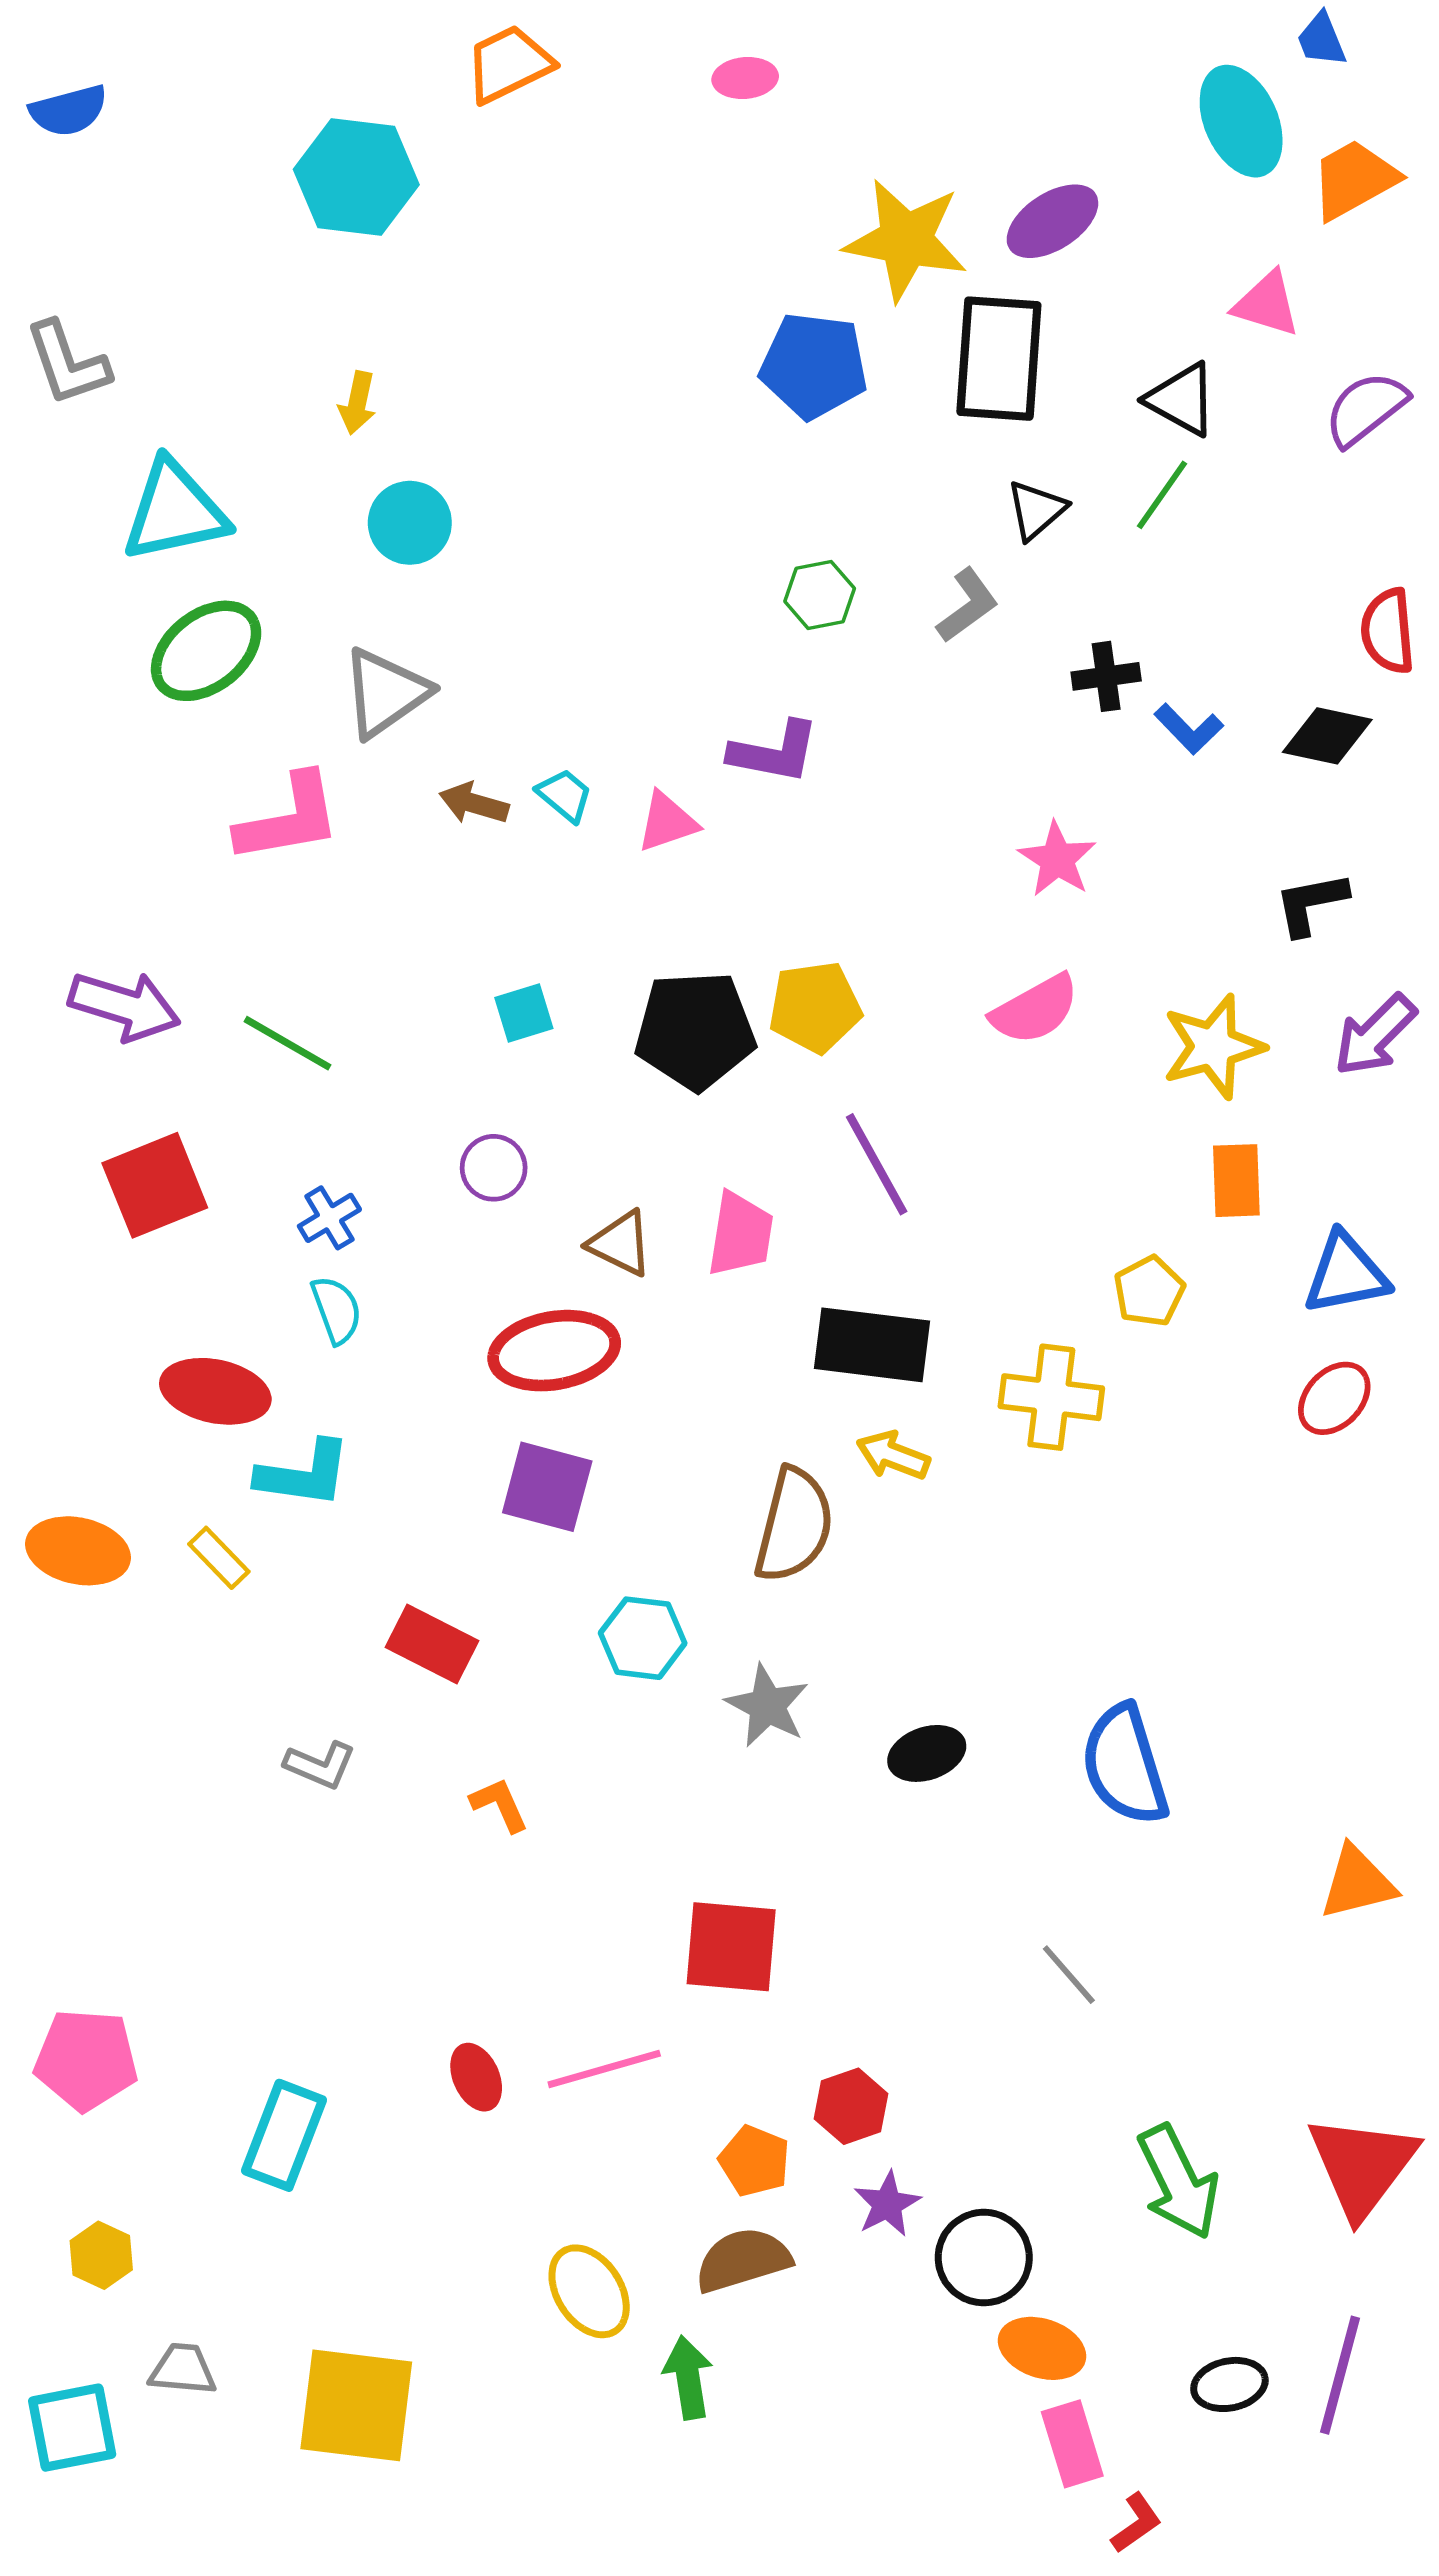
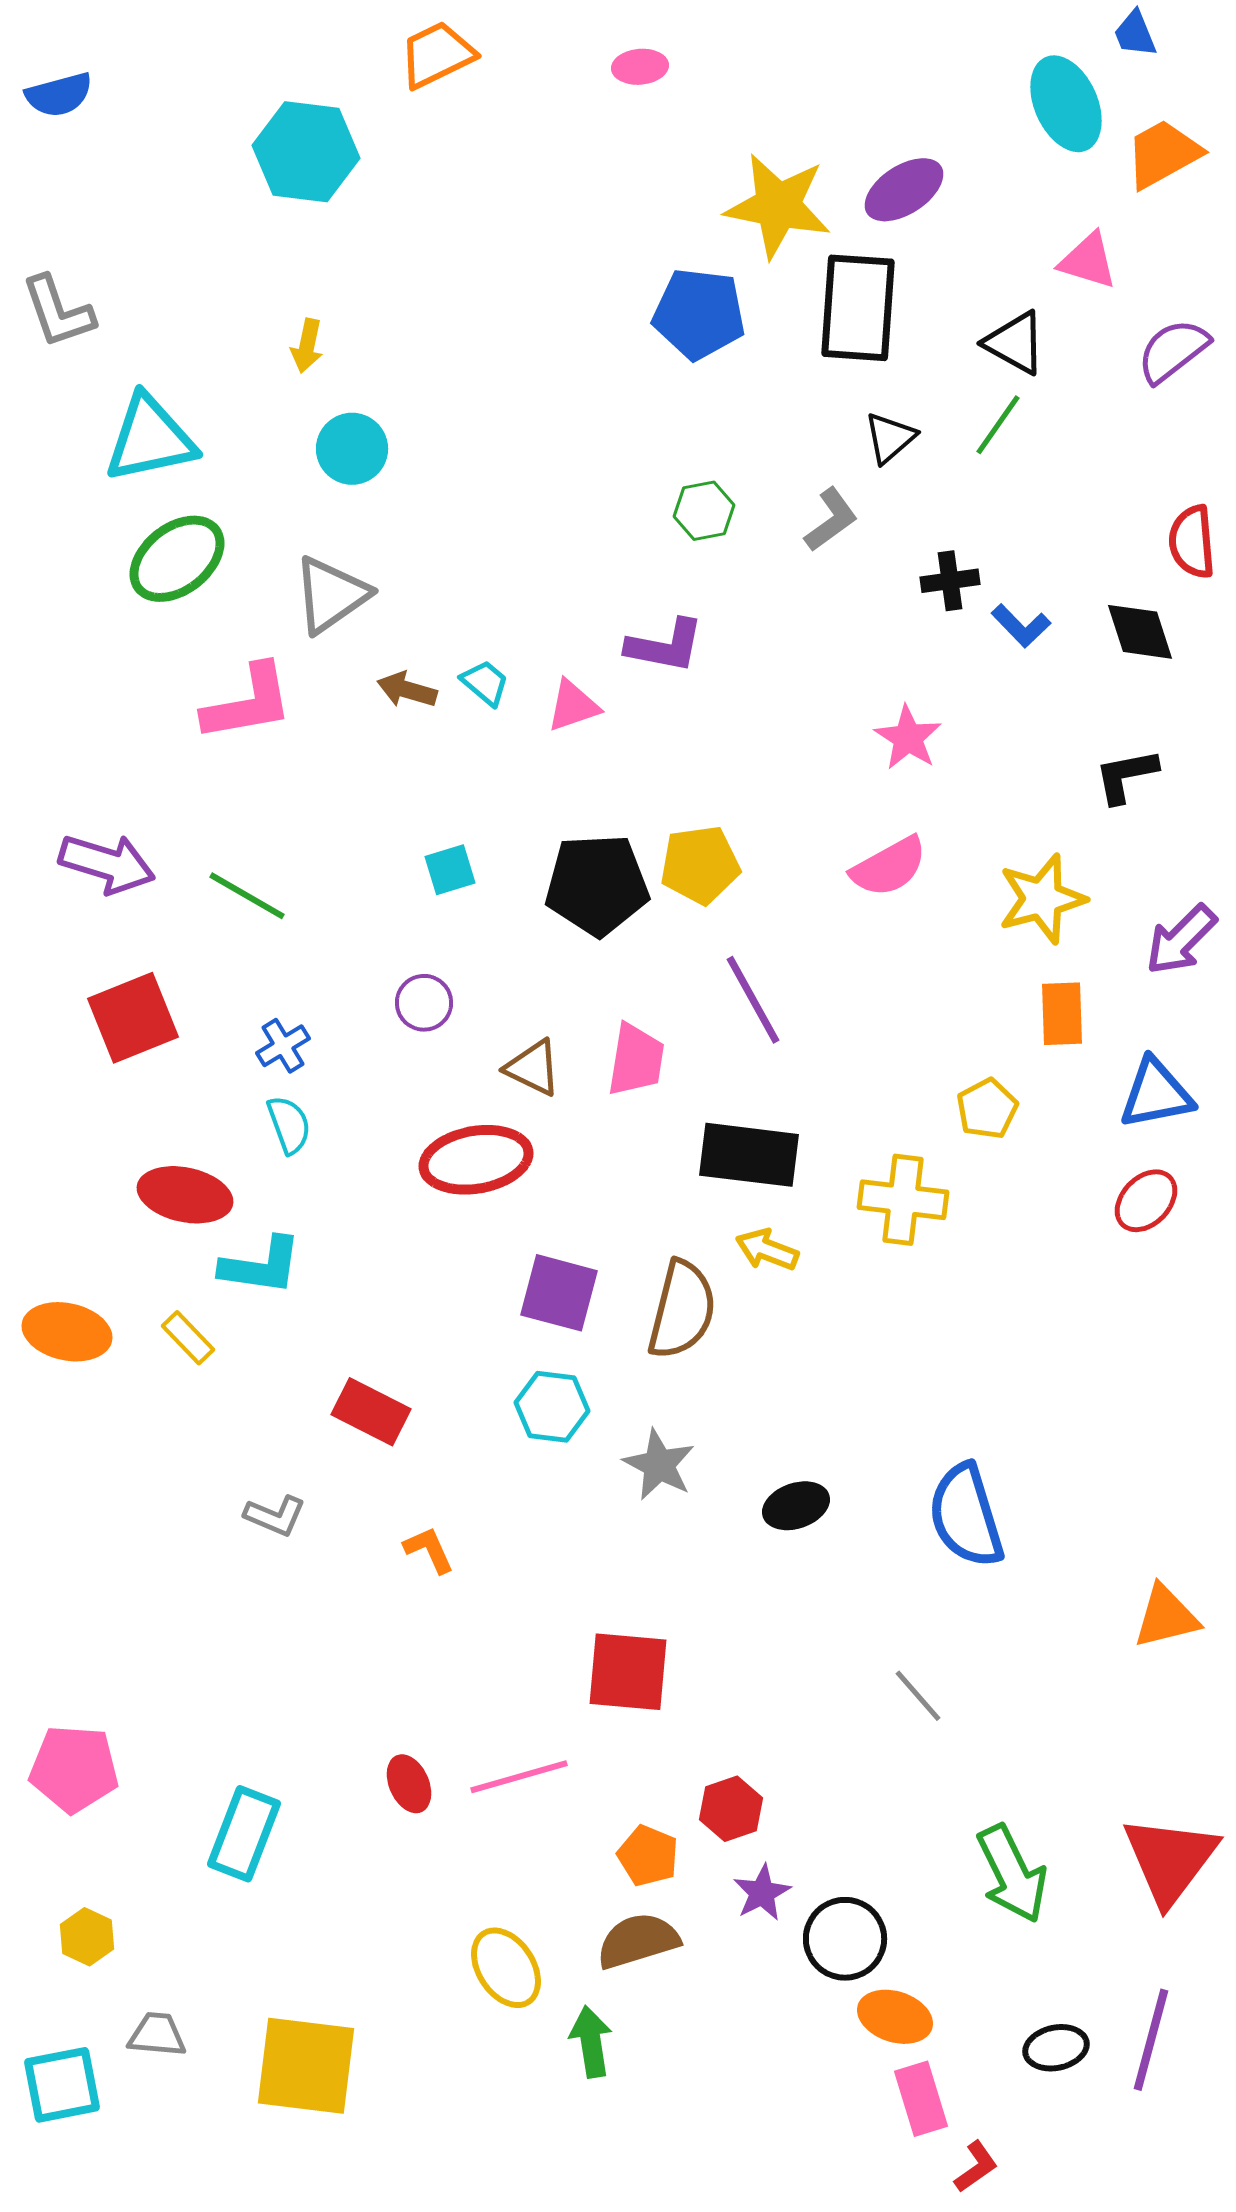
black diamond: (1327, 736) -> (1140, 632), turned 60
purple arrow: (1375, 1035) -> (1181, 940), moved
purple square: (547, 1487) -> (559, 1293), moved

